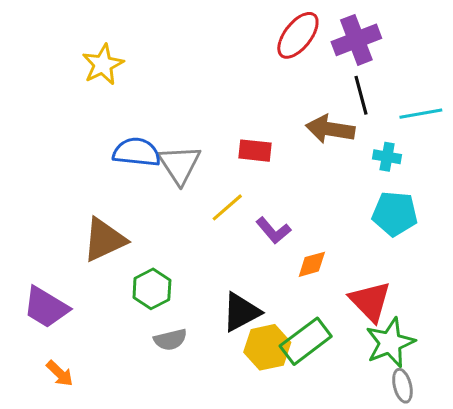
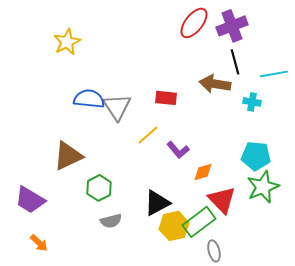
cyan pentagon: (395, 214) -> (256, 156), moved
red triangle: (370, 301) -> (222, 200), moved
green star: (390, 343) -> (263, 187), moved
gray ellipse: (402, 386) -> (214, 251), moved

